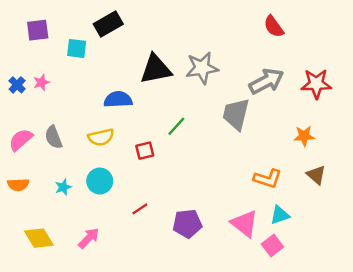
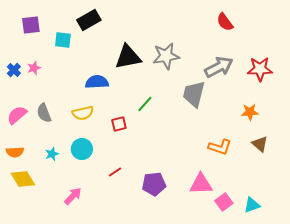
cyan triangle: (280, 215) -> (252, 205), moved
pink triangle: (244, 224) -> (201, 184), turned -40
yellow diamond: (39, 238) -> (23, 179), moved

